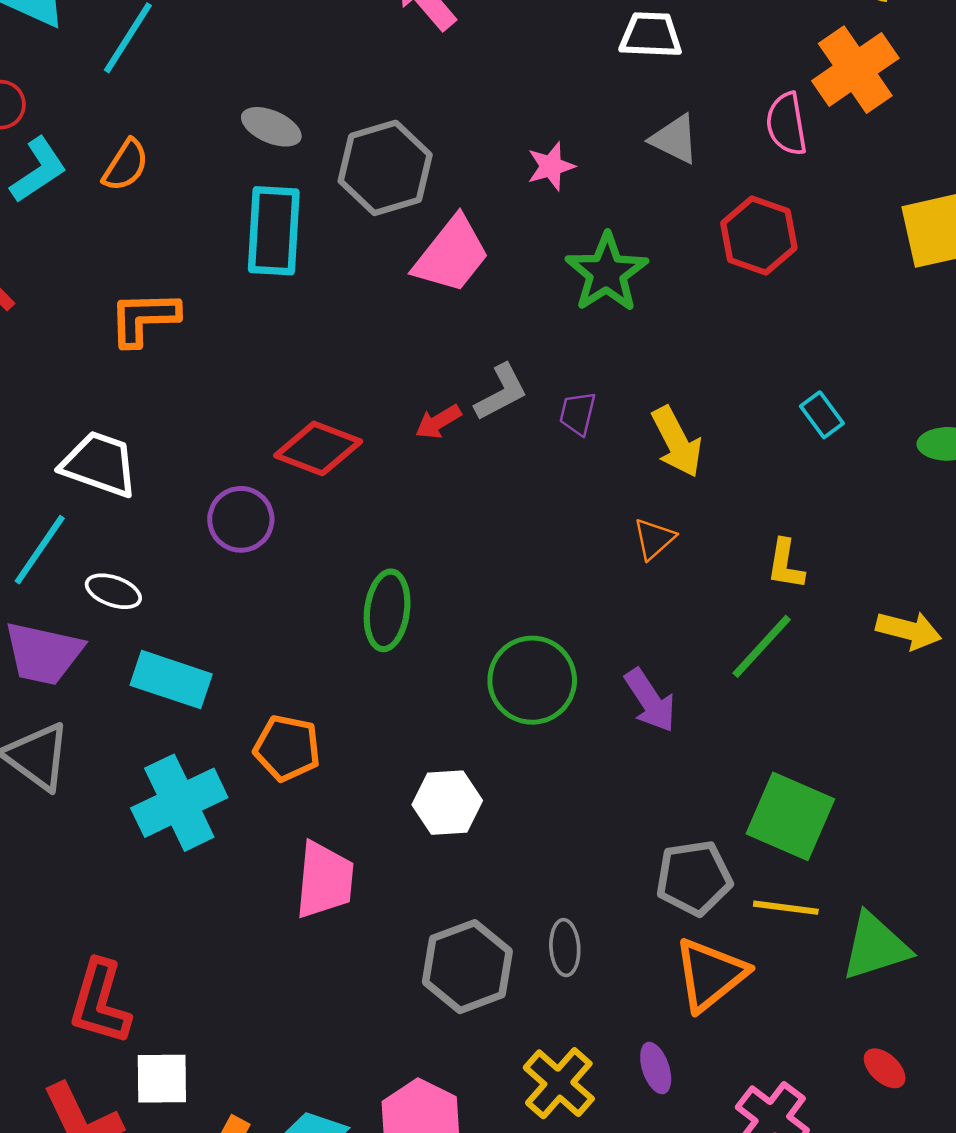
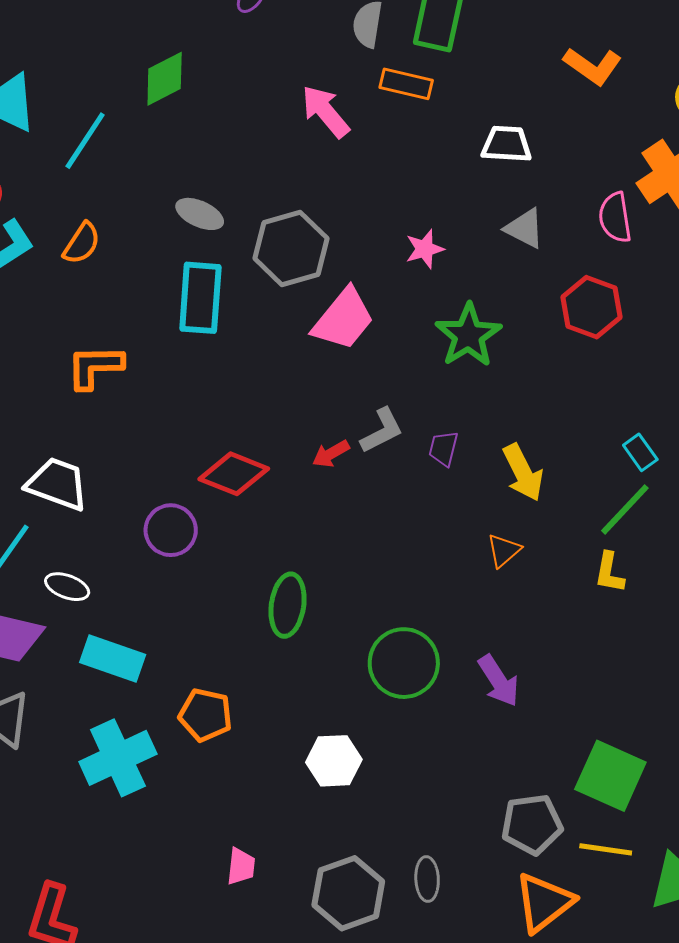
green line: (762, 646) -> (625, 509), moved
pink trapezoid: (324, 880) -> (241, 866), moved, size x0.6

